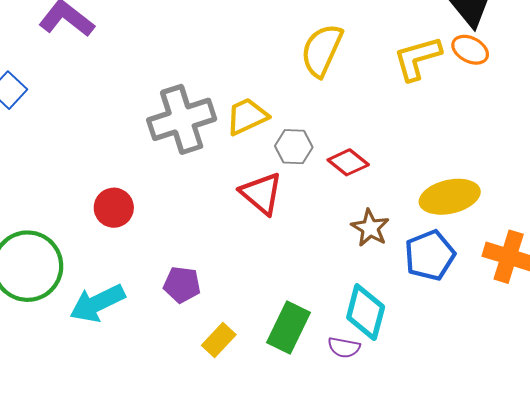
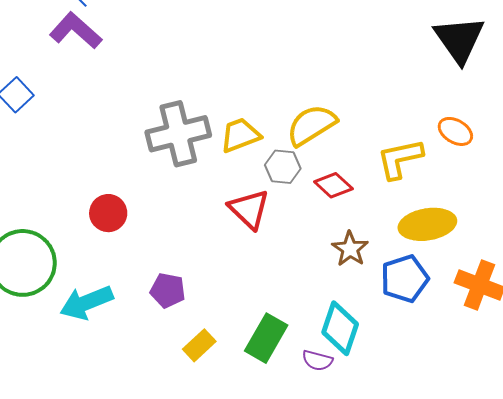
yellow semicircle: (322, 50) -> (311, 125), moved, turned 30
orange ellipse: (470, 50) -> (455, 131), moved
yellow L-shape: (417, 58) -> (400, 159), moved

